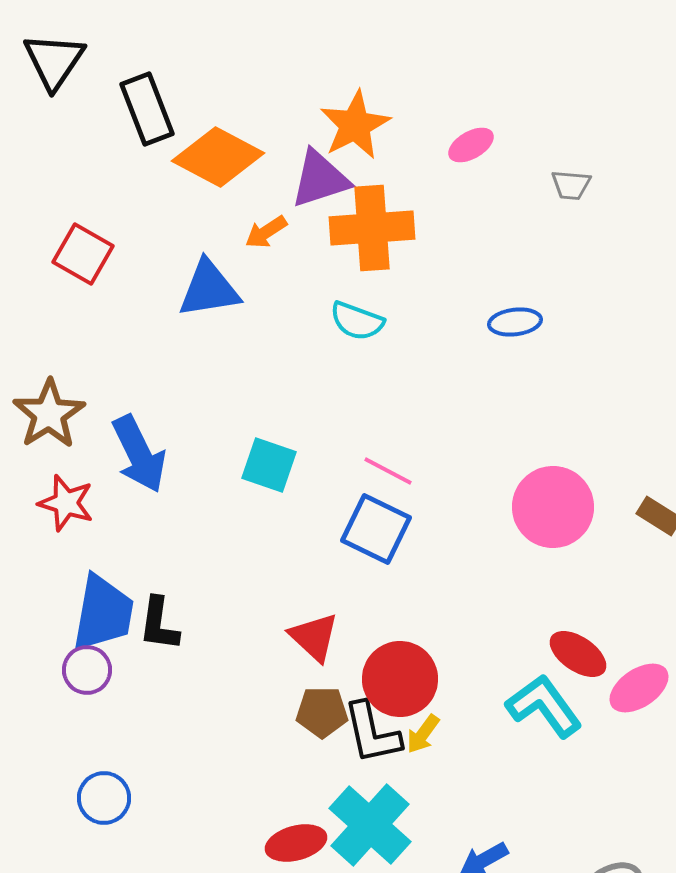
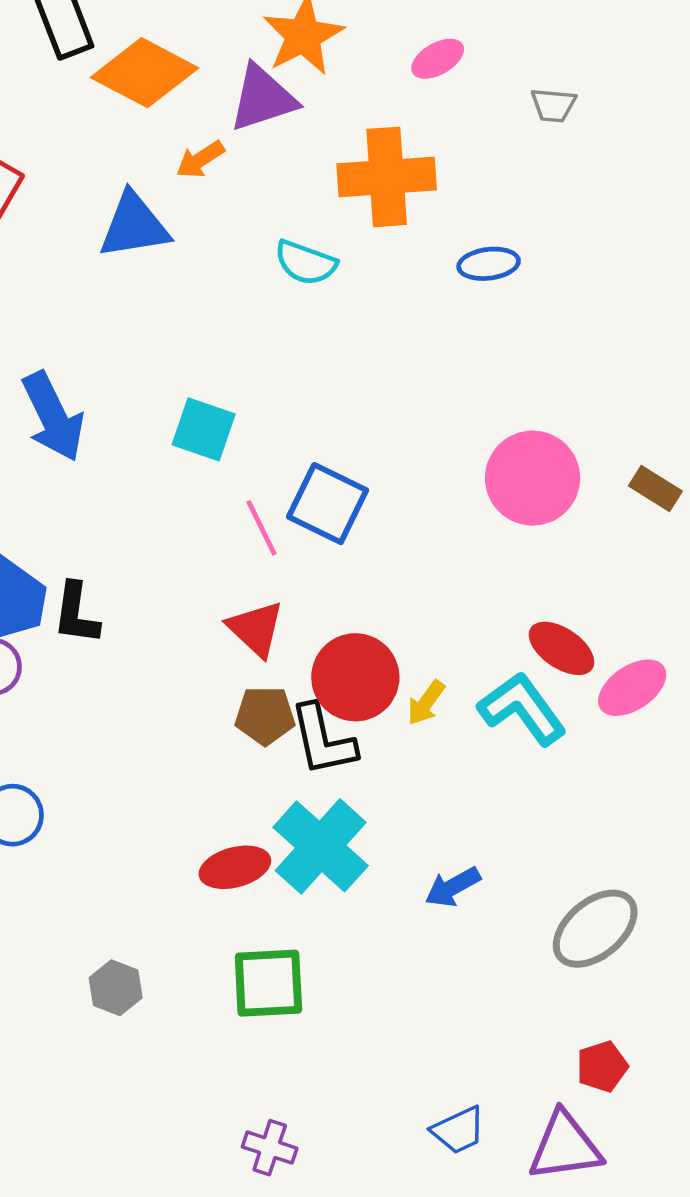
orange cross: (372, 228) -> (387, 177), moved
pink line: (388, 471) -> (262, 528), moved, turned 36
yellow arrow: (423, 734) -> (426, 703), moved

